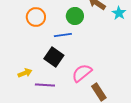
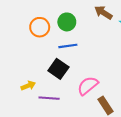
green circle: (75, 16) -> (67, 22), moved

